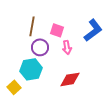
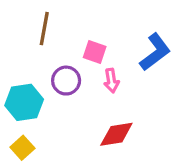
brown line: (32, 26) -> (44, 29), moved
cyan hexagon: (31, 69) -> (24, 102), moved

